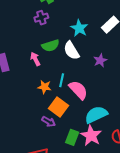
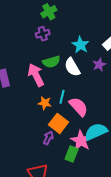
pink arrow: (35, 59) -> (36, 75), size x1.6
purple star: (100, 60) -> (99, 65), moved
purple arrow: (49, 122) -> (48, 138), turned -96
pink star: (91, 136) -> (81, 141), moved

